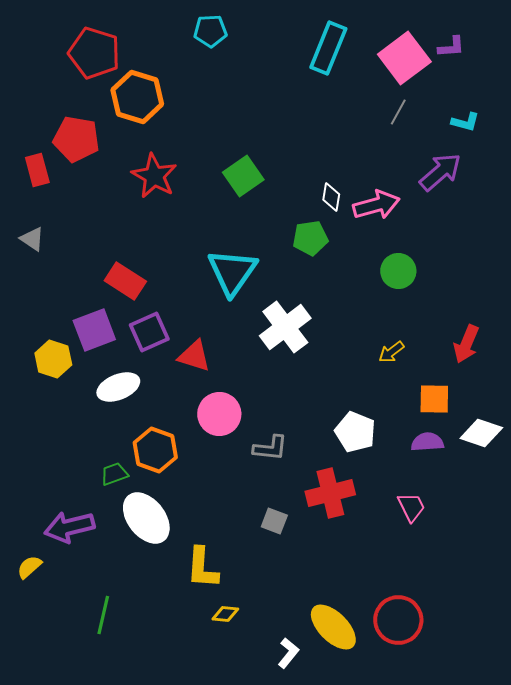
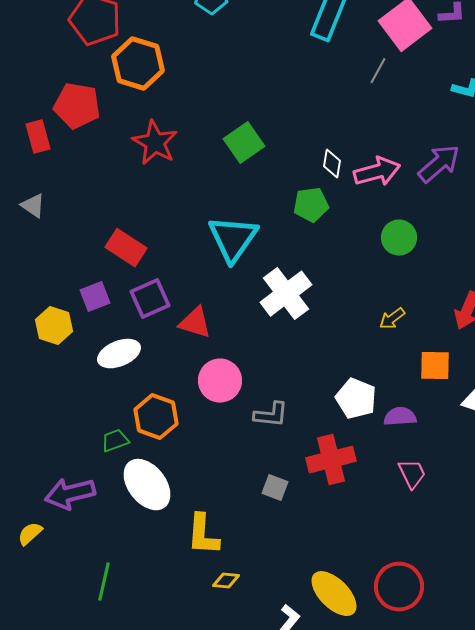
gray line: (398, 112) -> (378, 71), moved
purple arrow: (440, 172) -> (439, 164), moved
purple square: (94, 330) -> (95, 297), size x0.7
purple semicircle: (427, 442) -> (400, 417), moved

